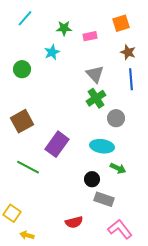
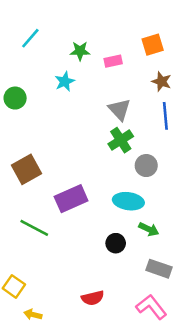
green circle: (22, 69) -> (15, 98), moved
purple rectangle: (57, 144) -> (71, 199), turned 30
gray rectangle: (104, 199) -> (159, 269), moved

